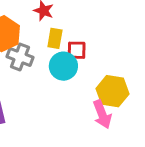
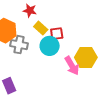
yellow rectangle: (55, 38) -> (41, 28), turned -48
pink arrow: (102, 114) -> (72, 66), moved

